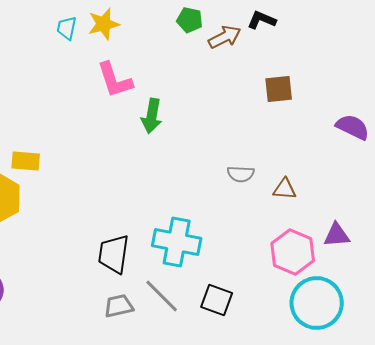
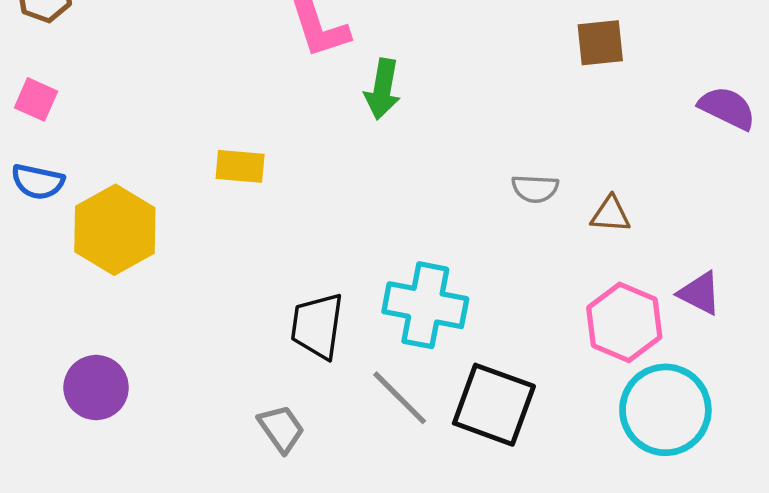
yellow rectangle: (26, 161) -> (240, 166), moved
purple triangle: (337, 235) -> (700, 293), turned 32
black square: (217, 300) -> (494, 405), size x1.5
gray trapezoid: (119, 306) -> (281, 429), moved, turned 68

